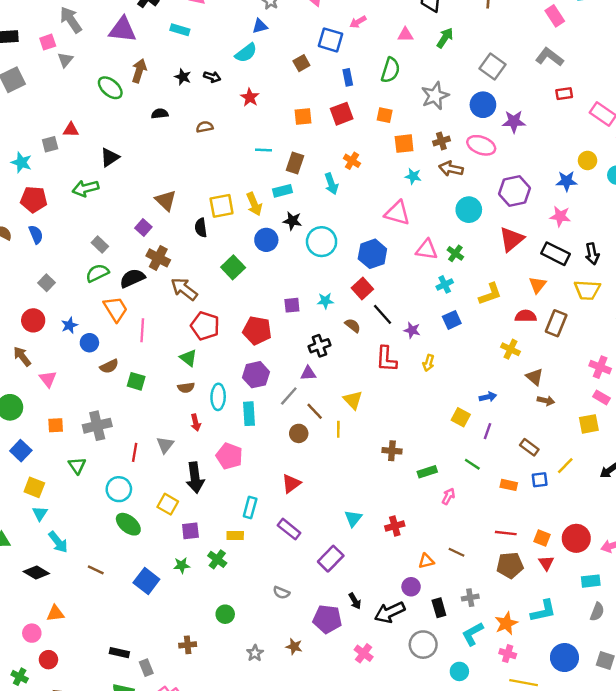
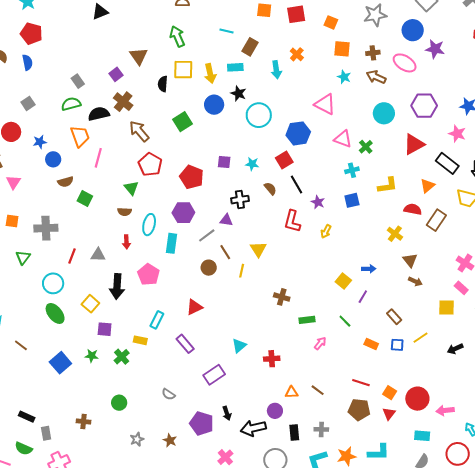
green arrow: (86, 188) -> (177, 36), moved, turned 70
gray triangle: (165, 445) -> (98, 255), turned 42

